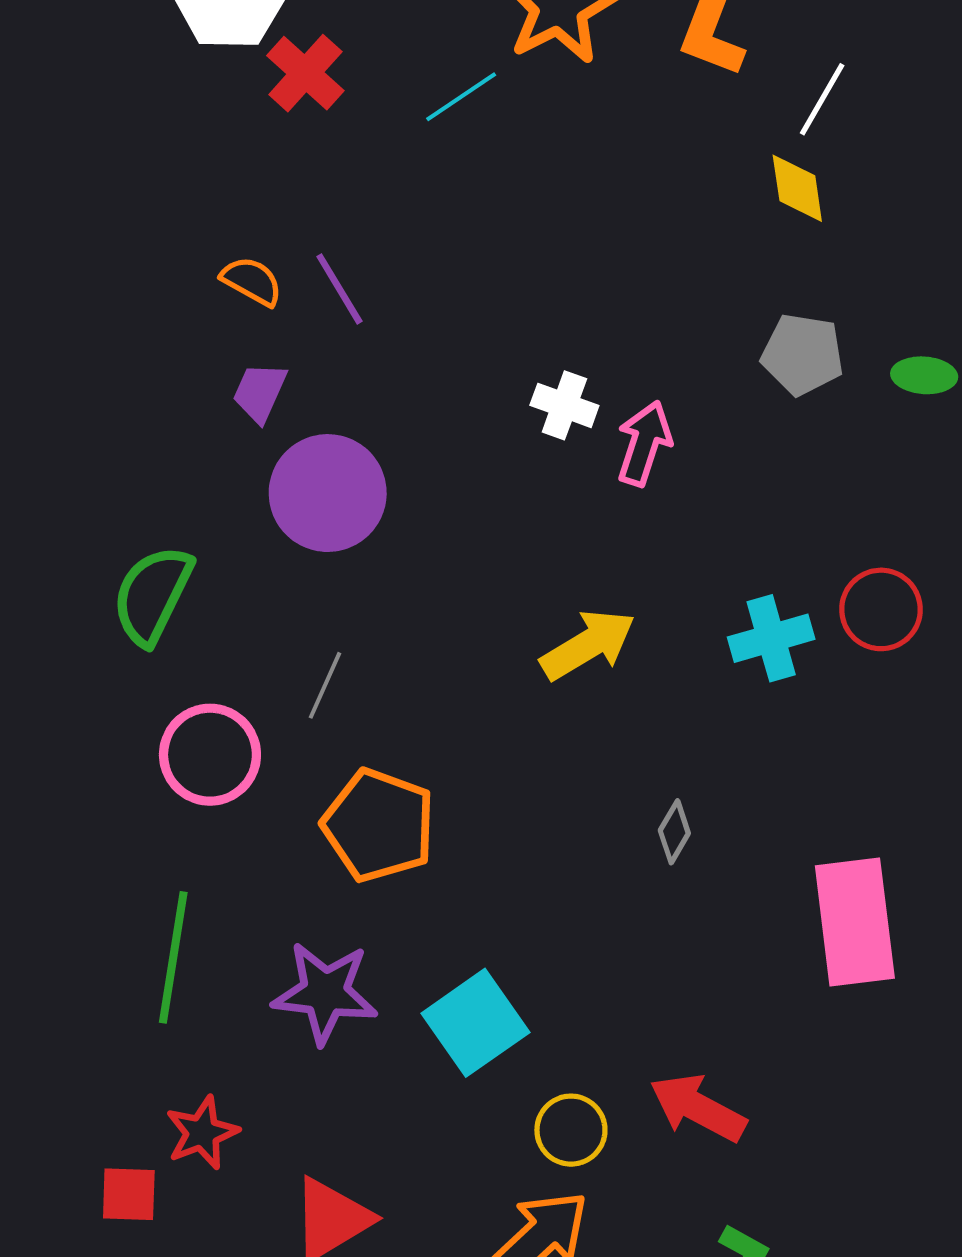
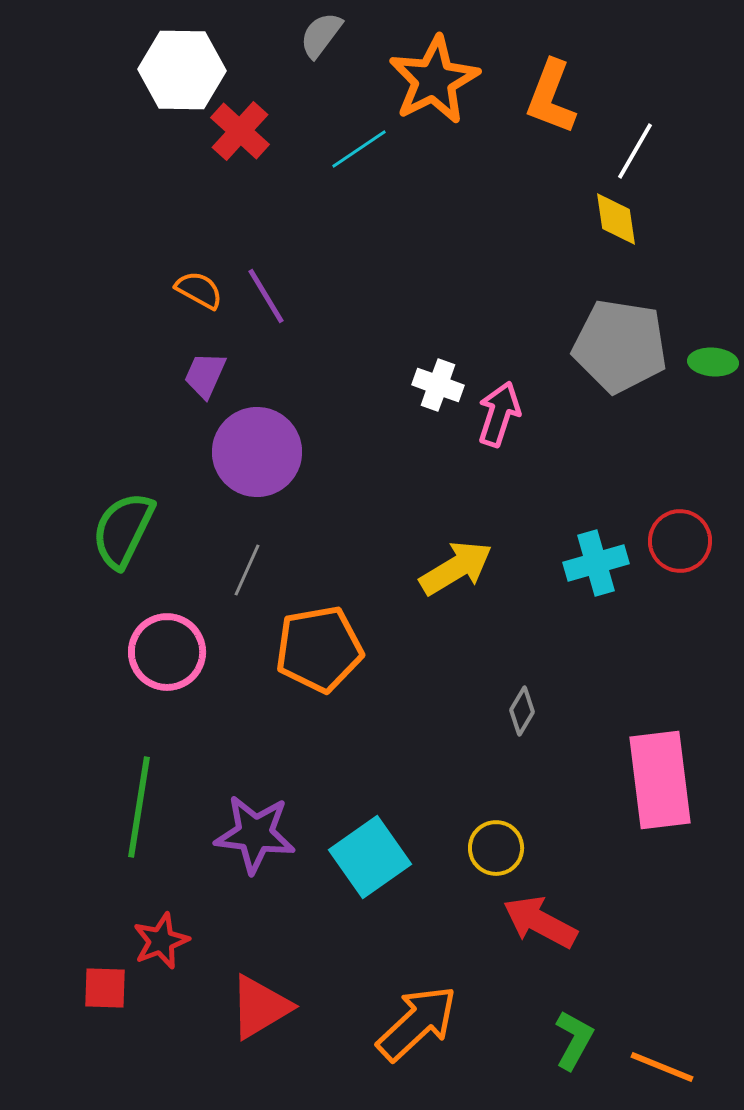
gray pentagon: (803, 354) -> (620, 346), size x1.5
gray line: (325, 685) -> (247, 570), moved
orange pentagon: (379, 825) -> (319, 649), moved, turned -30
yellow circle: (571, 1130) -> (496, 848), moved

